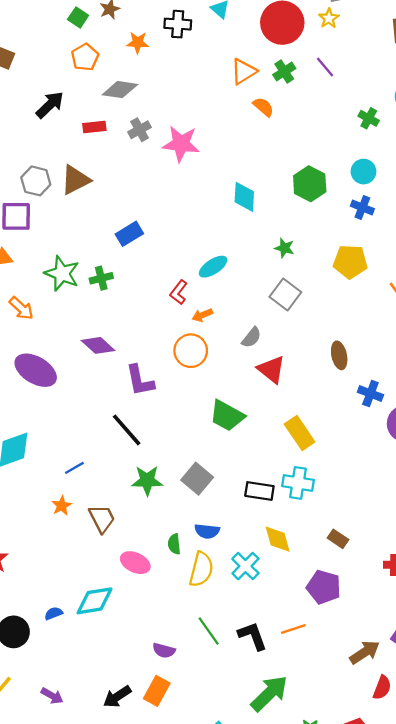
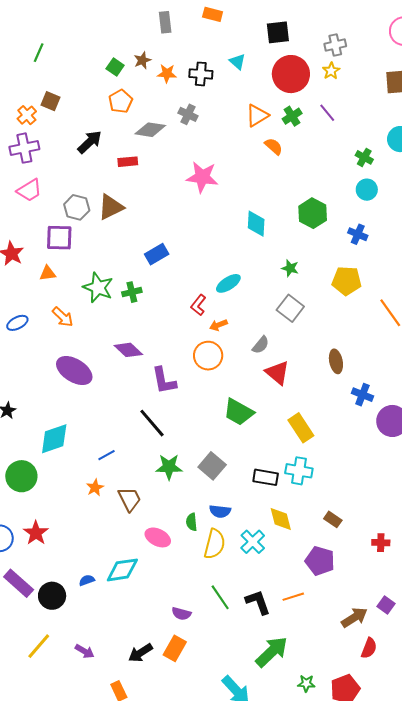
orange star: (138, 43) -> (167, 73), moved
gray cross: (140, 130) -> (188, 114), moved, turned -36
cyan circle: (364, 172) -> (367, 190), moved

